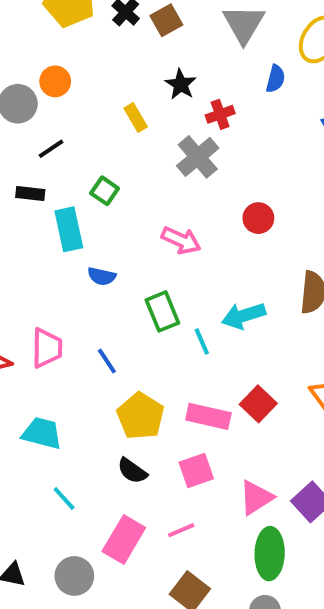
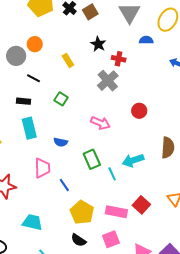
blue semicircle: (275, 79) -> (146, 40), turned -104
red cross: (220, 114) -> (119, 59), turned 32
yellow rectangle: (136, 118) -> (68, 60), moved
black line: (51, 149) -> (33, 78), turned 64
cyan rectangle: (69, 229) -> (29, 128), moved
pink trapezoid: (47, 348) -> (42, 168), moved

